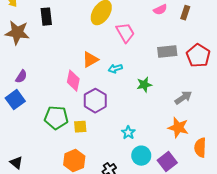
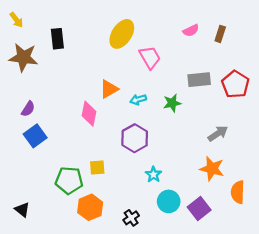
green star: (144, 85) -> (172, 103), moved
blue square: (15, 100) -> (35, 136), moved
purple hexagon: (95, 101) -> (135, 138), moved
green pentagon: (56, 118) -> (69, 180), moved

